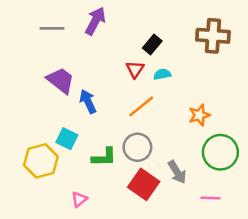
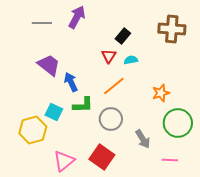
green L-shape: (104, 157) -> (83, 105), moved
red square: (144, 184) -> (102, 157), moved
pink triangle: (79, 199) -> (64, 161), size x1.6

